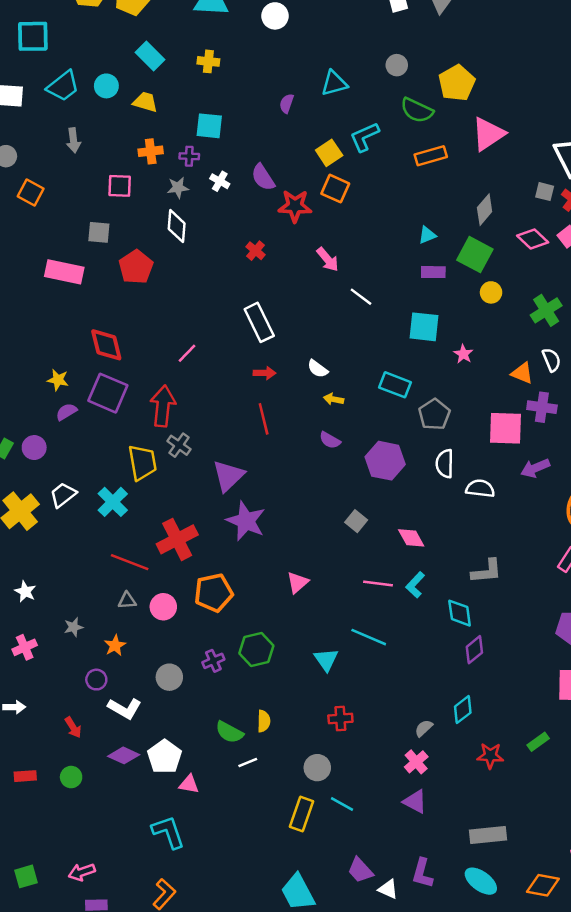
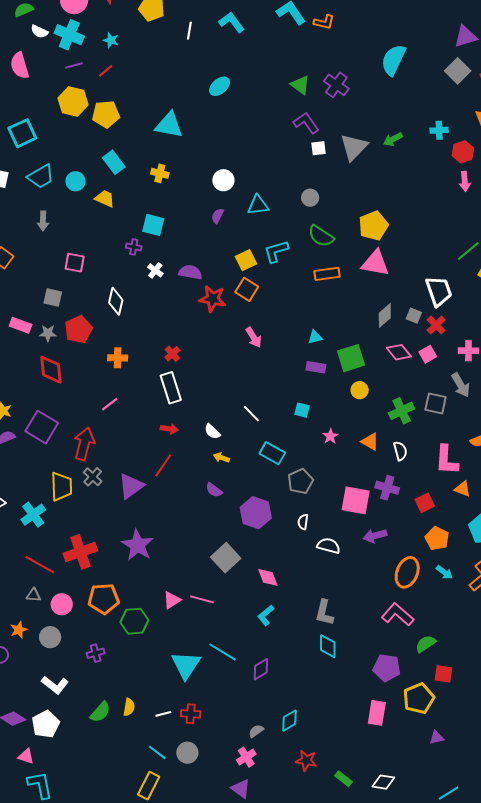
white circle: (275, 16) -> (223, 180), moved
cyan square: (33, 36) -> (22, 133), turned -32
yellow pentagon: (457, 83) -> (373, 226), moved
pink triangle: (488, 134) -> (375, 263), turned 36
orange cross: (151, 151) -> (118, 358), moved
purple semicircle: (263, 177) -> (190, 272), turned 125
gray star: (178, 188) -> (48, 333), moved
gray diamond: (485, 210) -> (385, 315), moved
red cross: (256, 251) -> (172, 354), moved
green square: (475, 255) -> (351, 358), turned 36
pink arrow: (328, 259) -> (254, 337), moved
pink rectangle: (64, 272) -> (21, 325), size x0.7
white line: (361, 297) -> (251, 414), moved
cyan square: (424, 327) -> (302, 410), size x0.6
red diamond: (106, 345) -> (51, 370), moved
orange triangle: (522, 373) -> (370, 442), moved
red line: (264, 419) -> (163, 465), turned 40
white semicircle: (445, 464) -> (303, 522), size x0.7
purple triangle: (228, 476) -> (131, 486), moved
gray square: (356, 521) -> (226, 558), size x1.6
gray L-shape: (487, 571) -> (324, 613), turned 100
pink line: (378, 584) -> (202, 599), moved
cyan diamond: (460, 613) -> (328, 646), moved
green hexagon: (256, 649) -> (134, 621), moved
purple diamond: (474, 650) -> (261, 669), moved
cyan triangle: (326, 660) -> (186, 665), size x1.5
gray circle: (169, 677) -> (50, 637), moved
white L-shape: (125, 708) -> (55, 685), moved
green semicircle: (229, 732) -> (100, 712), turned -85
green rectangle: (538, 742) -> (344, 779), moved, turned 66
white line: (248, 763) -> (163, 714), moved
gray circle: (317, 768) -> (187, 753), moved
pink triangle: (189, 784) -> (26, 756), moved
cyan line: (342, 804) -> (157, 752), moved

